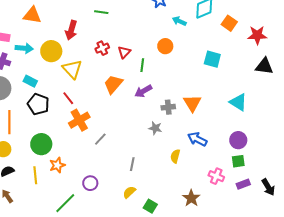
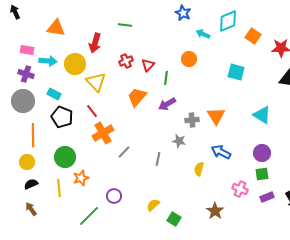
gray line: (132, 164) -> (158, 159), moved

